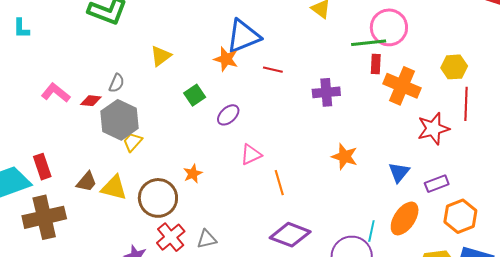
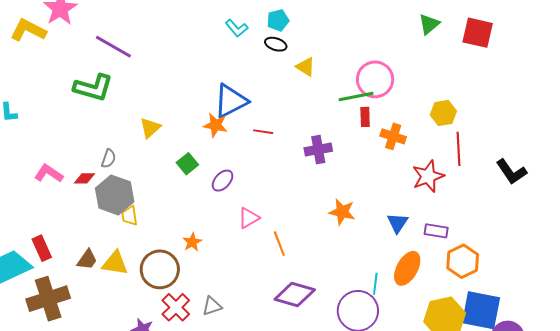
orange cross: (402, 86) -> (393, 136), size x0.7
yellow trapezoid: (133, 142) -> (130, 216), turned -45
purple rectangle: (437, 184) -> (436, 231), turned 35

